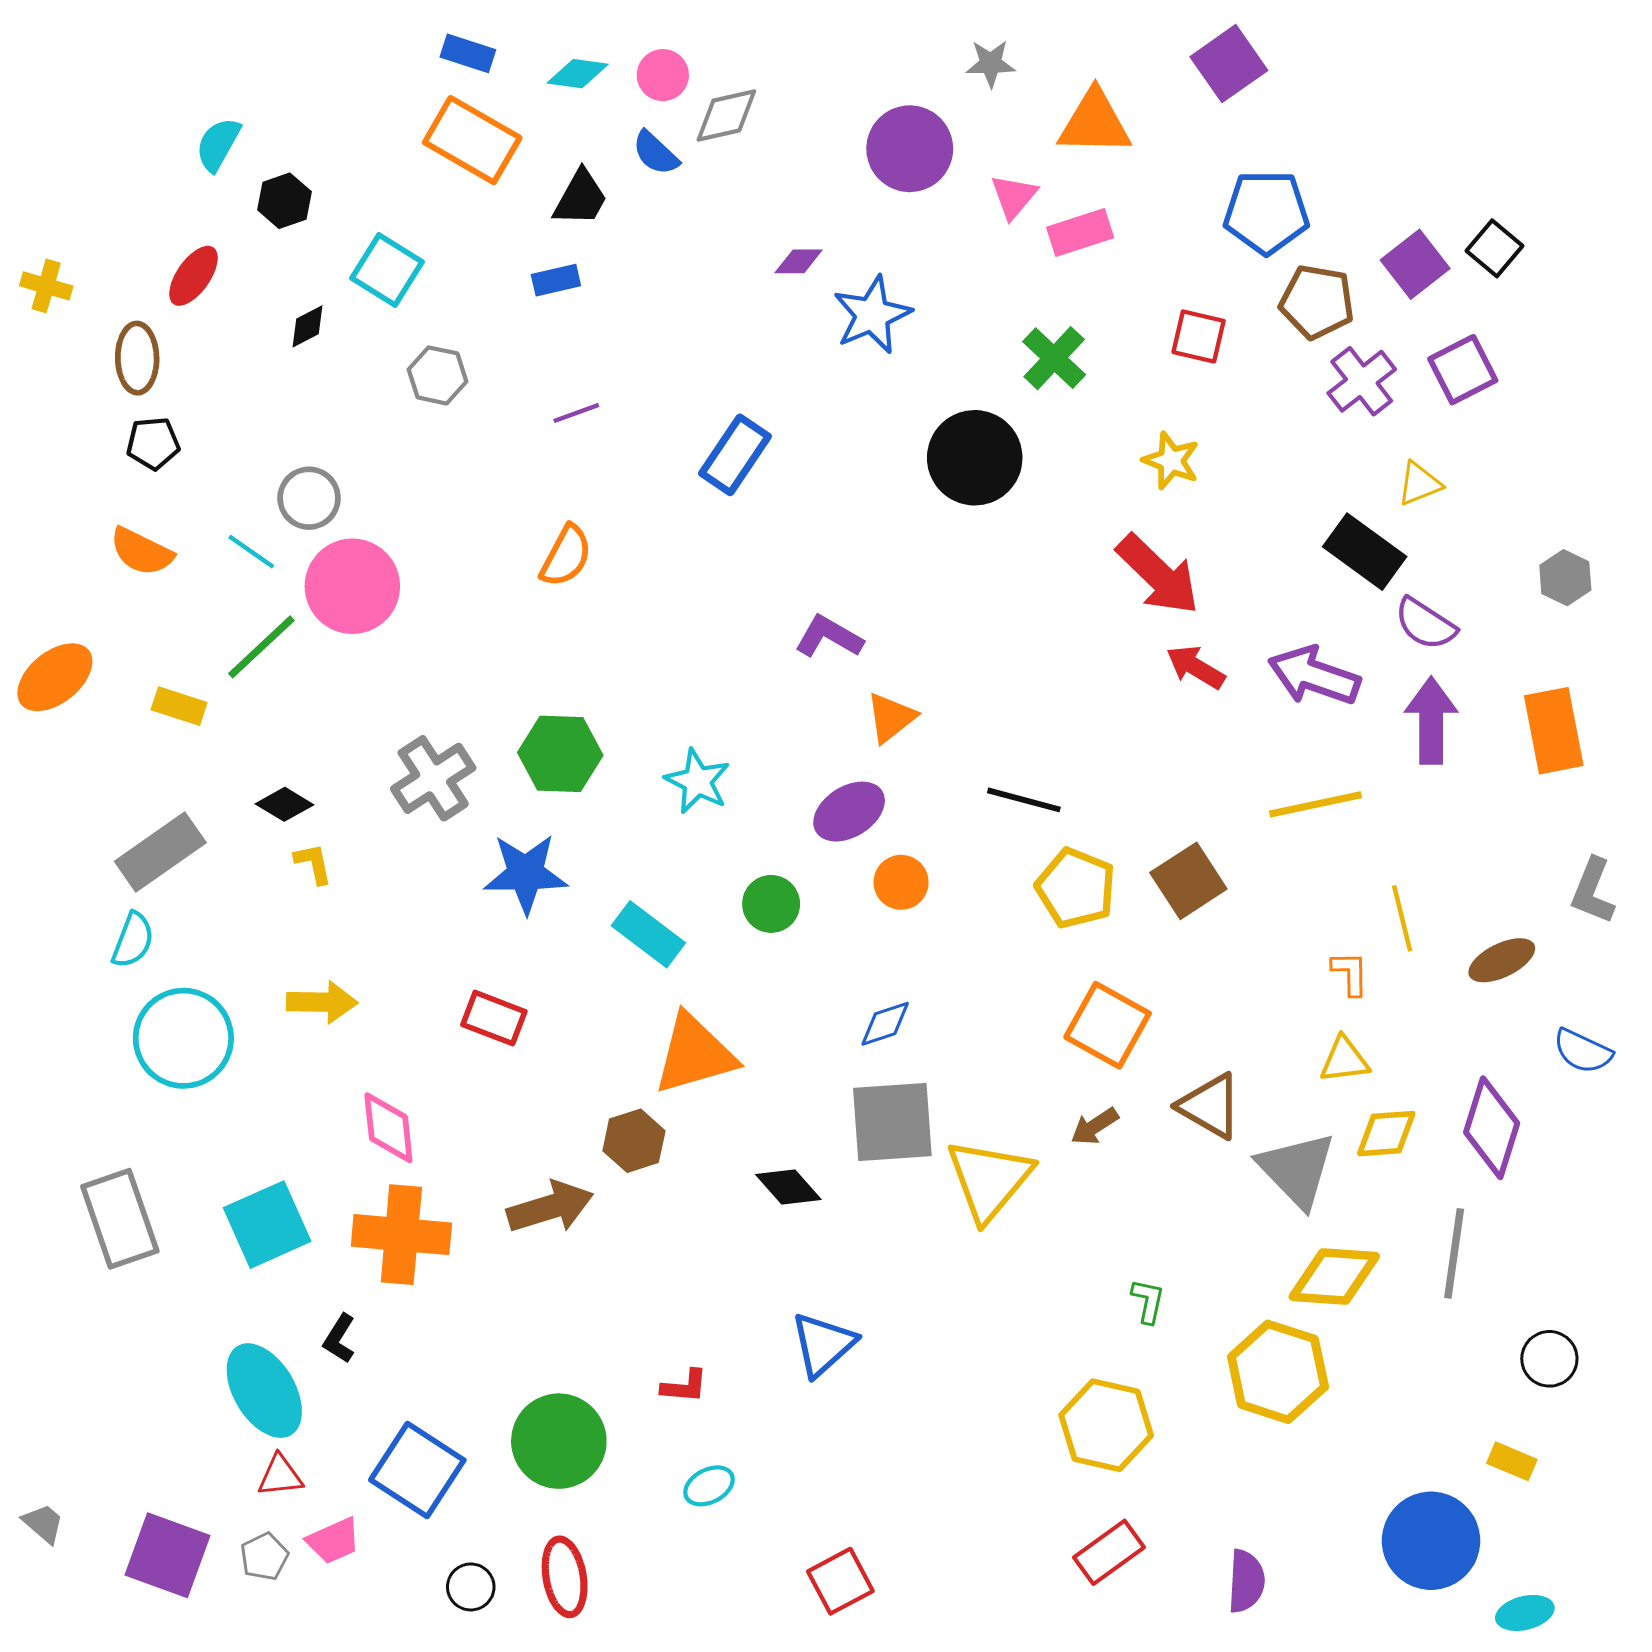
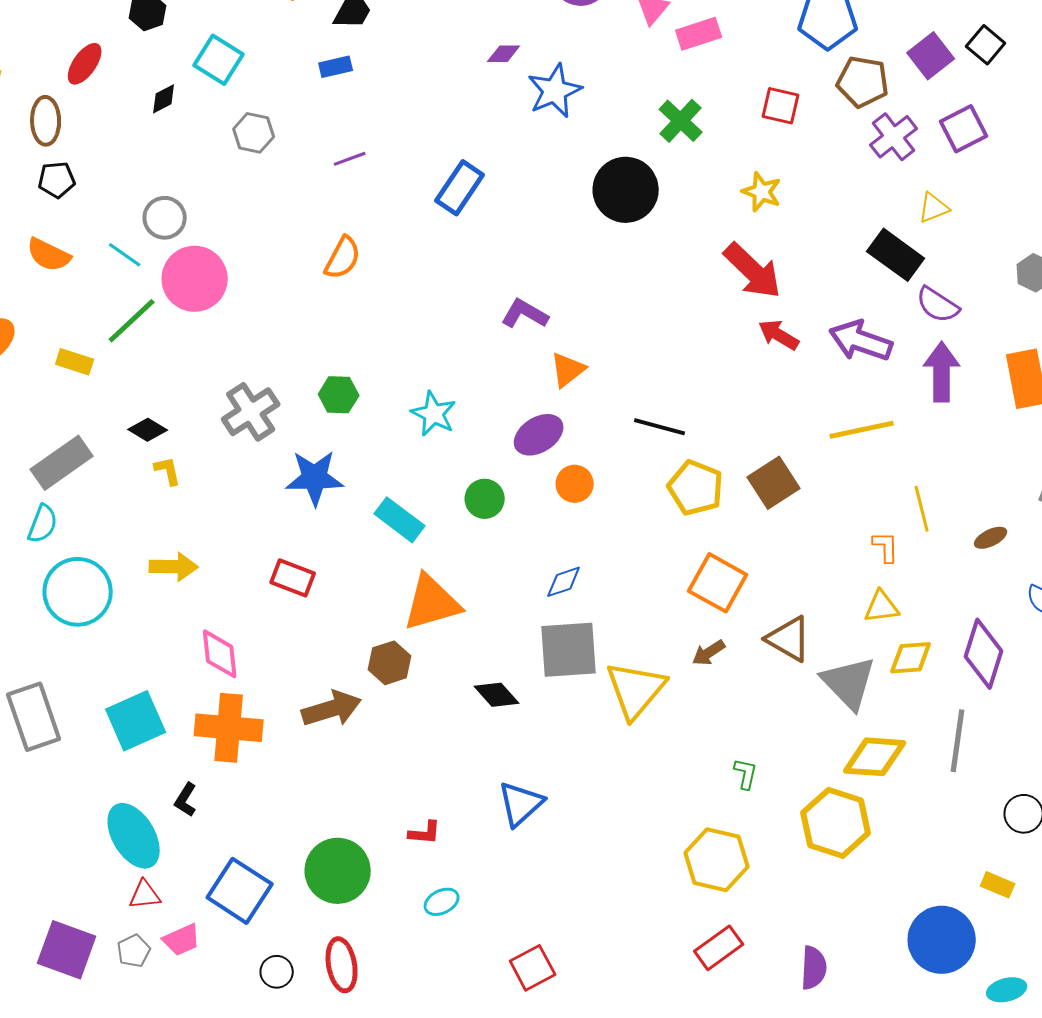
green hexagon: (560, 754) -> (339, 395), size x0.7
brown ellipse: (1502, 960) -> (991, 538), size x0.7

